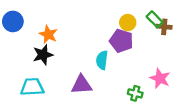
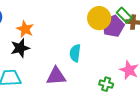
yellow circle: (128, 23) -> (99, 18), size x1.5
purple pentagon: (121, 41) -> (113, 26), moved, turned 30

